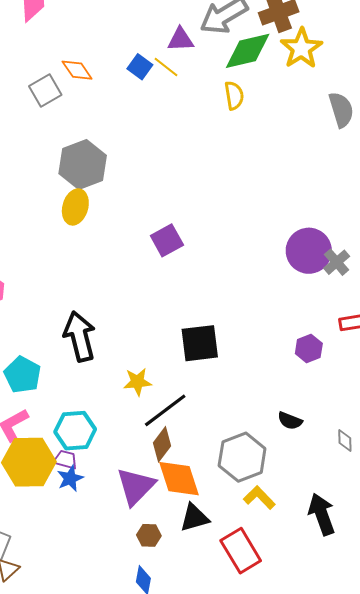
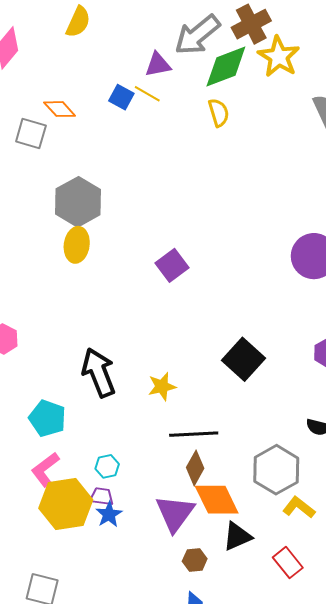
gray square: (45, 90) -> (31, 134), turned -36
black square: (200, 343) -> (243, 359), moved, turned -33
yellow star: (137, 382) -> (162, 387), moved
black line: (165, 410) -> (194, 434), turned 42
cyan hexagon: (75, 431) -> (107, 466), size x0.6
red rectangle: (241, 551) -> (288, 563), size x0.7

